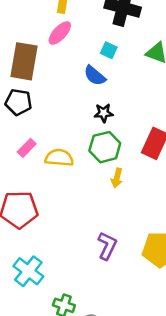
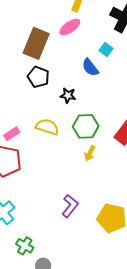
black pentagon: (18, 102) -> (38, 77), moved
black star: (104, 113) -> (68, 95), moved
pink rectangle: (27, 148) -> (12, 134), moved

